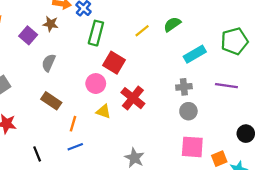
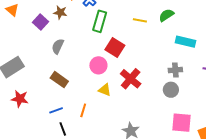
yellow line: (142, 31) -> (140, 20), turned 48
cyan rectangle: (195, 54) -> (185, 42), turned 42
gray circle: (188, 111) -> (171, 90), moved
orange line: (73, 124) -> (83, 110), moved
blue line: (75, 147) -> (56, 110), moved
black line: (37, 154) -> (63, 129), moved

